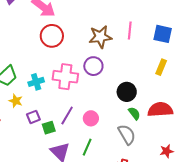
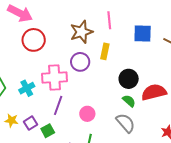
blue square: (163, 34) -> (143, 33), moved
yellow rectangle: (161, 67) -> (105, 51), moved
black circle: (127, 92) -> (129, 79), moved
yellow star: (16, 101) -> (11, 120), moved
purple line: (67, 115) -> (58, 105), moved

